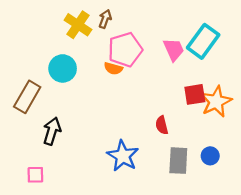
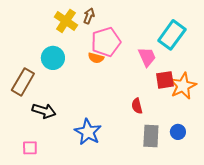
pink trapezoid: (174, 50) -> (147, 57), moved
black arrow: (52, 131) -> (44, 111), turned 90
blue star: (123, 156) -> (88, 132), moved

